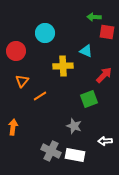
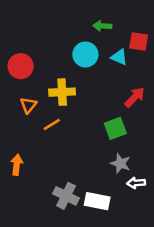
green arrow: (94, 17) -> (102, 26), moved
cyan circle: (45, 33) -> (85, 54), moved
cyan triangle: (86, 51) -> (119, 57), moved
yellow cross: (63, 66) -> (62, 92), moved
gray star: (74, 126) -> (120, 163), moved

